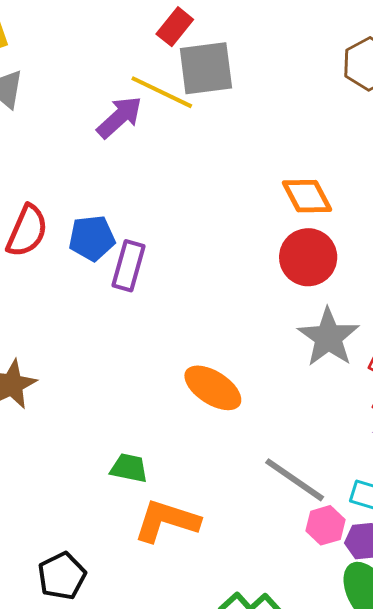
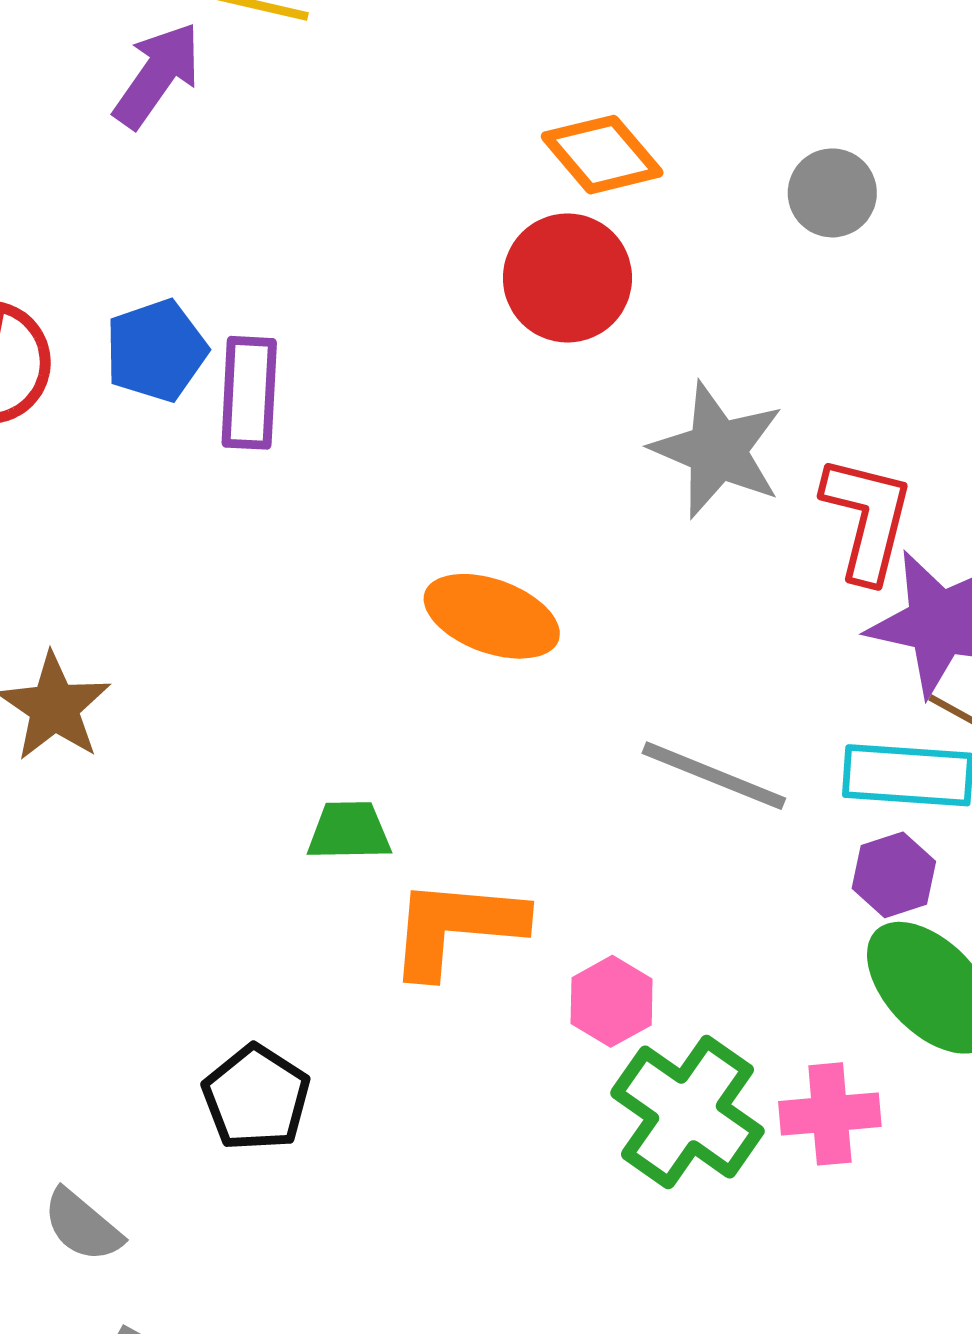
red circle: (308, 257) -> (567, 278), moved
pink hexagon: (326, 525) -> (612, 1001), moved

